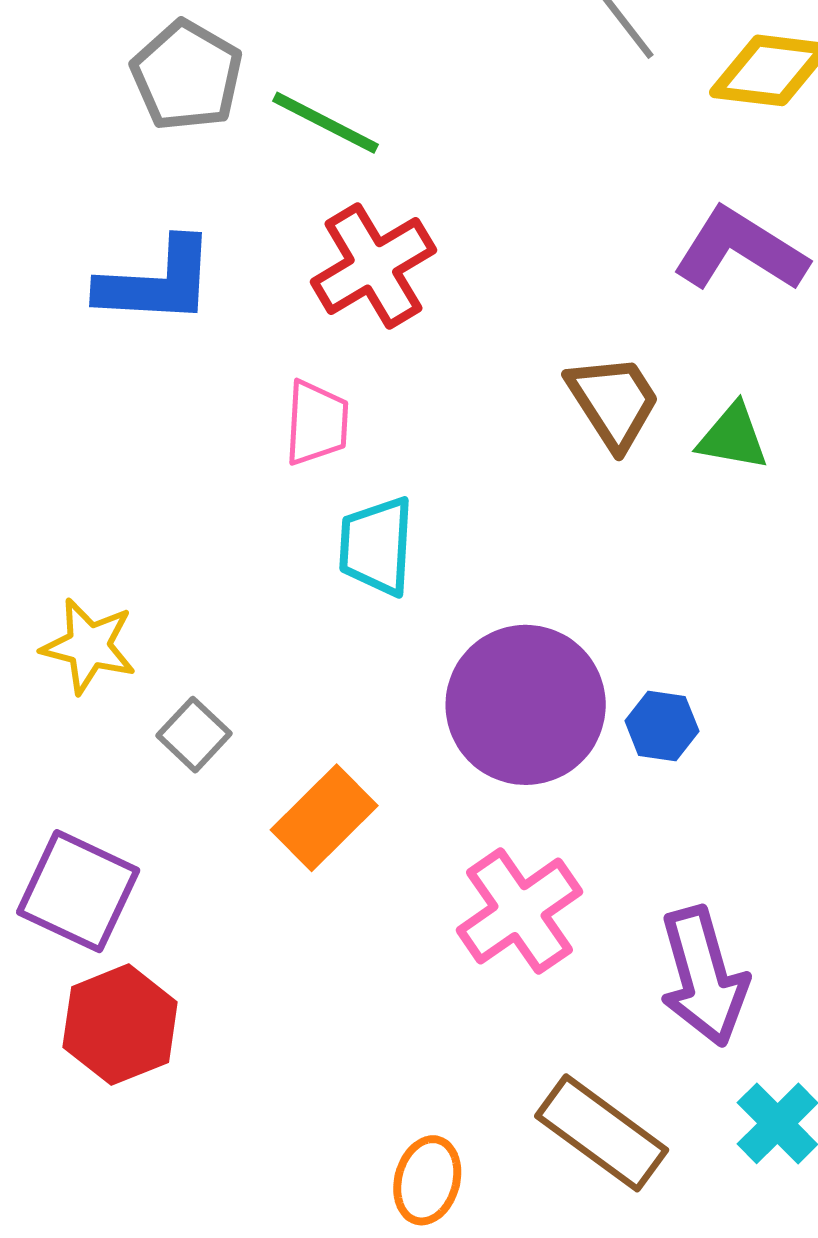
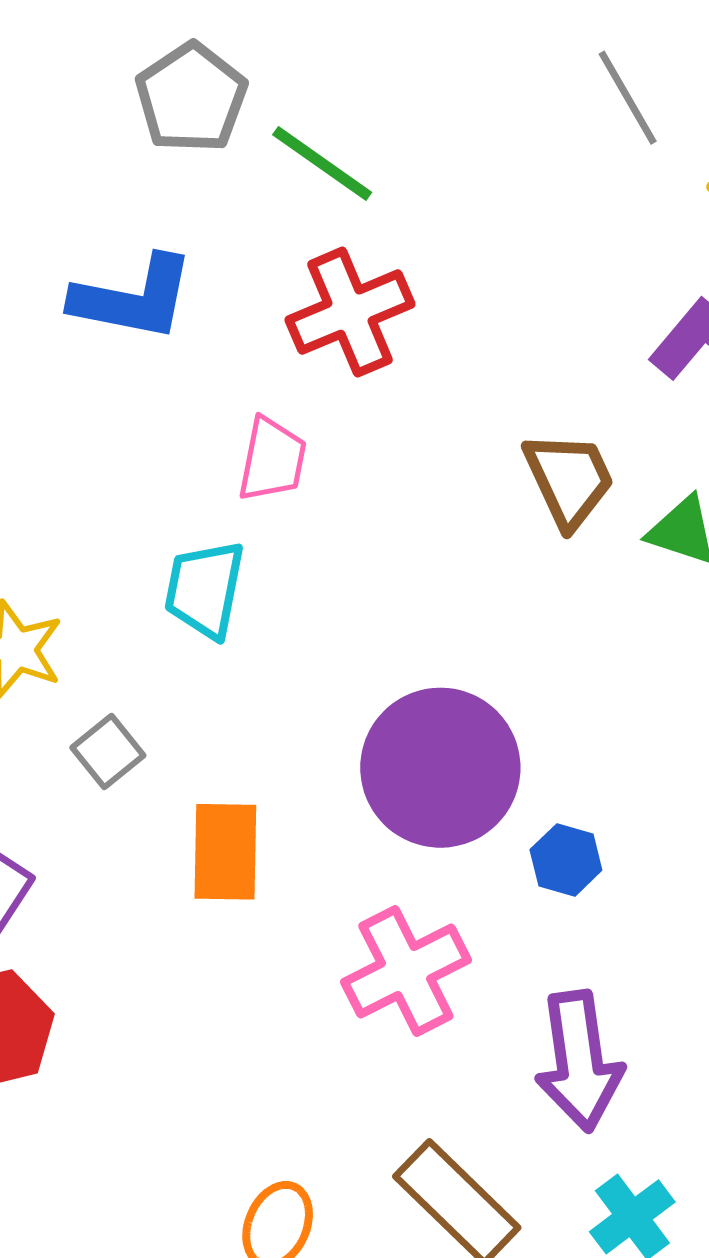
cyan trapezoid: (376, 546) -> (205, 589), moved
blue hexagon: (662, 726) -> (566, 860), moved
orange rectangle: (324, 818) -> (225, 852), turned -52

